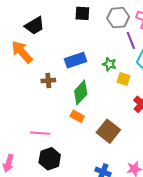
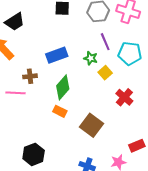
purple line: (131, 40) -> (105, 42), moved
yellow square: (124, 79) -> (105, 73), turned 32
pink line: (40, 133) -> (15, 93), moved

